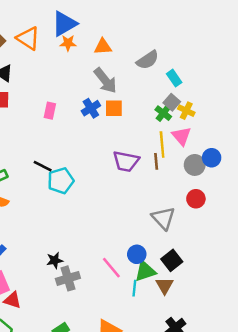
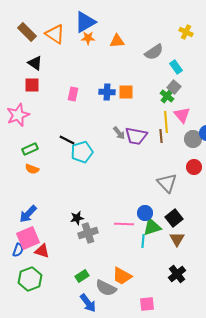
gray arrow: (105, 80) -> (119, 133), moved, size x0.6
blue cross: (91, 108) -> (107, 92), turned 35
yellow cross: (186, 111) -> (186, 32), moved
pink line: (111, 268) -> (124, 224), turned -48
brown triangle: (165, 286) -> (177, 239), moved

